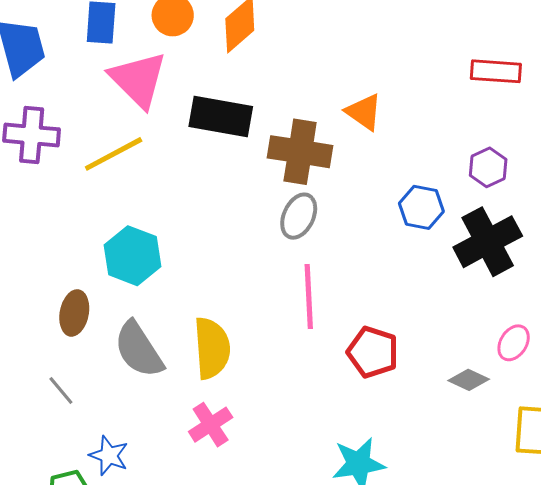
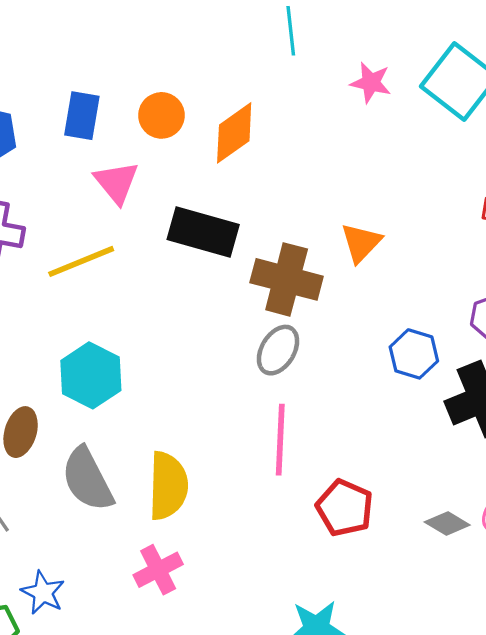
pink triangle: (138, 80) -> (116, 182), size x0.7
orange triangle: (364, 112) -> (361, 243), turned 33
gray diamond: (469, 380) -> (447, 523), moved

